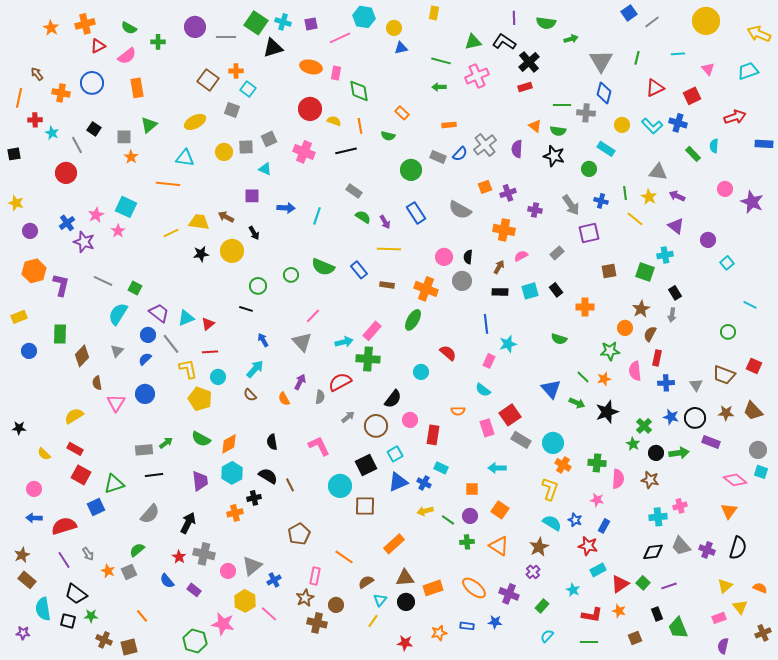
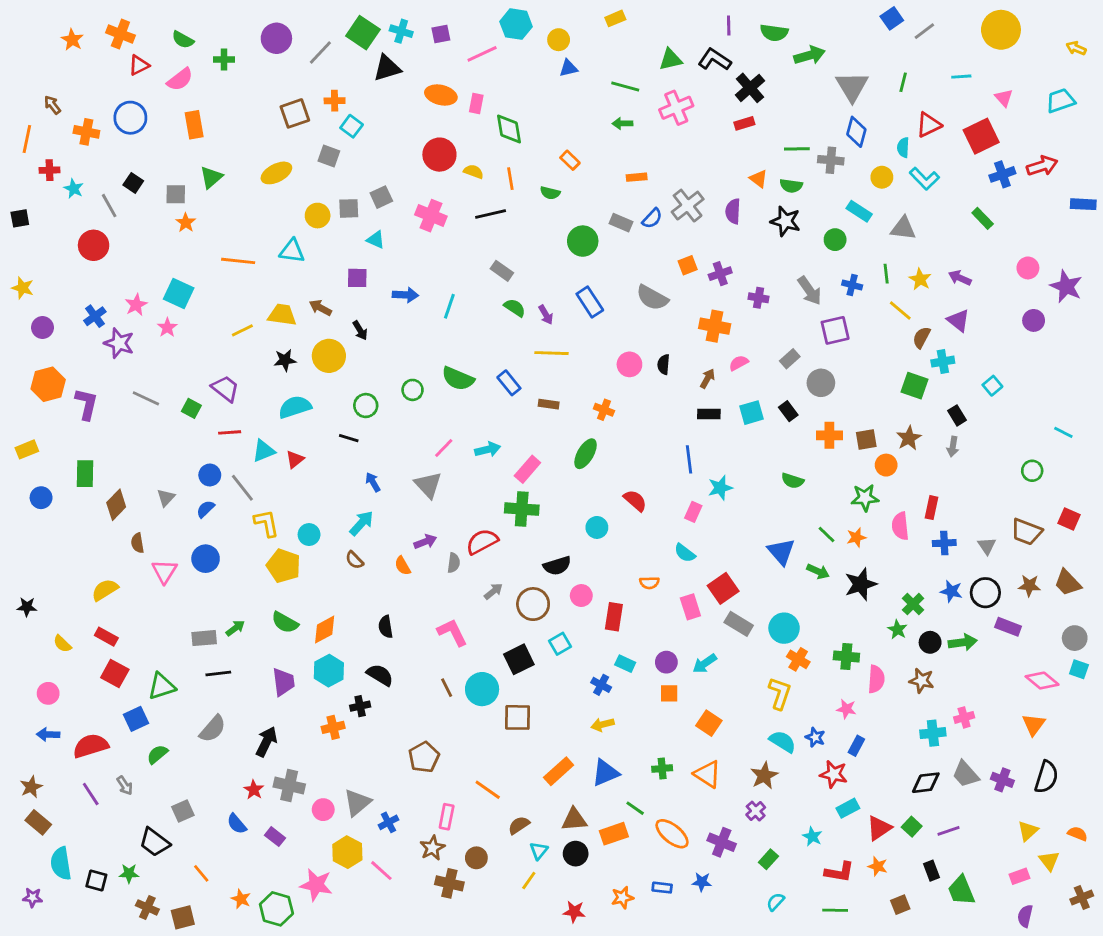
yellow rectangle: (434, 13) -> (615, 18), turned 56
orange cross: (85, 24) -> (120, 34), turned 36
yellow arrow: (759, 34) -> (1076, 48), size x0.6
gray line: (226, 37) -> (320, 52), turned -48
green arrow: (571, 39) -> (810, 55), size x1.5
brown square: (208, 80) -> (295, 113), turned 35
red square: (692, 96) -> (981, 136), size x1.4
blue cross: (678, 123) -> (1002, 174), moved, turned -36
cyan semicircle: (714, 146) -> (903, 147), moved
cyan triangle: (185, 158) -> (292, 251), moved
gray triangle: (658, 172) -> (903, 228), moved
purple circle: (708, 240) -> (1034, 320), moved
cyan square: (727, 263) -> (992, 386), moved
brown square: (609, 271) -> (866, 440), moved
gray circle: (462, 281) -> (821, 383), moved
orange cross: (426, 289) -> (604, 410), size x0.6
purple trapezoid: (159, 313) -> (225, 388), moved
cyan semicircle: (118, 314) -> (295, 407), moved, turned 40
brown semicircle: (650, 334) -> (922, 337), moved
cyan arrow: (344, 342) -> (488, 449), moved
red line: (210, 352) -> (230, 432), moved
purple arrow: (300, 382) -> (425, 542), turned 42
black semicircle: (393, 399) -> (557, 566), turned 36
cyan arrow: (497, 468) -> (705, 664), turned -36
blue triangle: (398, 482) -> (605, 773), moved
brown line: (290, 485) -> (447, 688), moved
purple circle: (470, 516) -> (666, 662), moved
green line: (448, 520) -> (635, 808), moved
green semicircle: (137, 550) -> (157, 754), moved
orange star: (108, 571) -> (241, 899), moved
black trapezoid: (76, 594) -> (154, 842), moved

